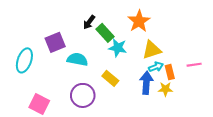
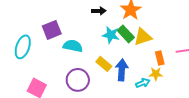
black arrow: (89, 22) -> (99, 11), moved, turned -128
green rectangle: (105, 33) -> (126, 34), moved
cyan arrow: (156, 67) -> (143, 83), moved
blue arrow: (146, 83) -> (122, 70), moved

